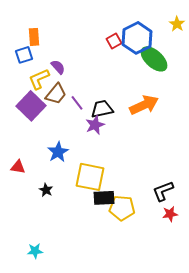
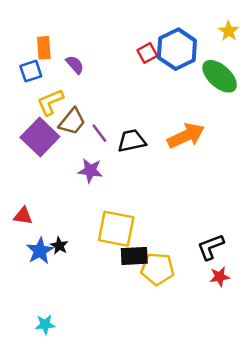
green ellipse: (154, 59) -> (220, 76), moved
purple semicircle: (58, 67) -> (75, 65), moved
purple star: (95, 125) -> (90, 171), moved, turned 30
blue star: (58, 152) -> (40, 251), moved

